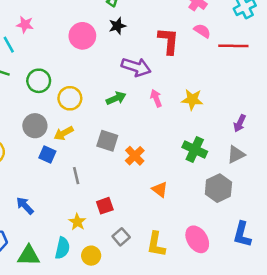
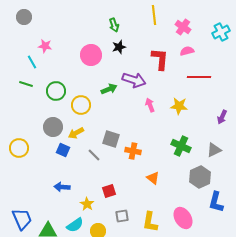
pink semicircle: (202, 31) -> (187, 51), turned -48
red line: (233, 46) -> (199, 77), moved
green arrow: (116, 98) -> (109, 89), moved
purple arrow: (240, 123) -> (222, 117), moved
orange cross: (135, 156) -> (133, 151), turned -35
gray line: (76, 176) -> (94, 155), moved, turned -32
blue arrow: (25, 206) -> (62, 187), moved, turned -42
blue L-shape: (242, 234) -> (216, 202), moved
gray square: (121, 237) -> (122, 216), turned 32
cyan semicircle: (62, 248) -> (75, 225), turned 42

